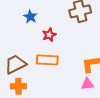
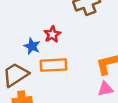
blue star: (30, 17) -> (32, 46), moved

